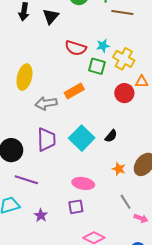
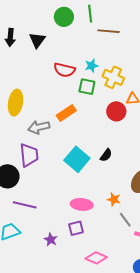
purple trapezoid: (46, 140) -> (29, 155), moved
orange star: (119, 169) -> (114, 199), moved
purple star: (41, 215) -> (51, 240), moved

